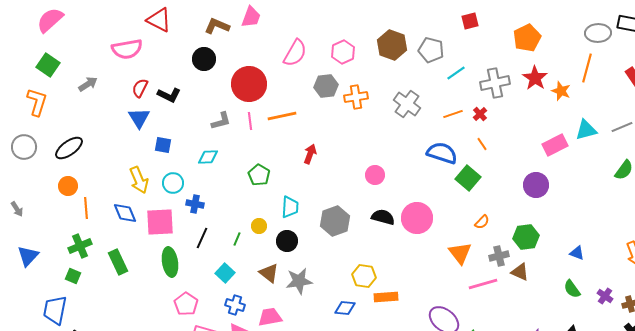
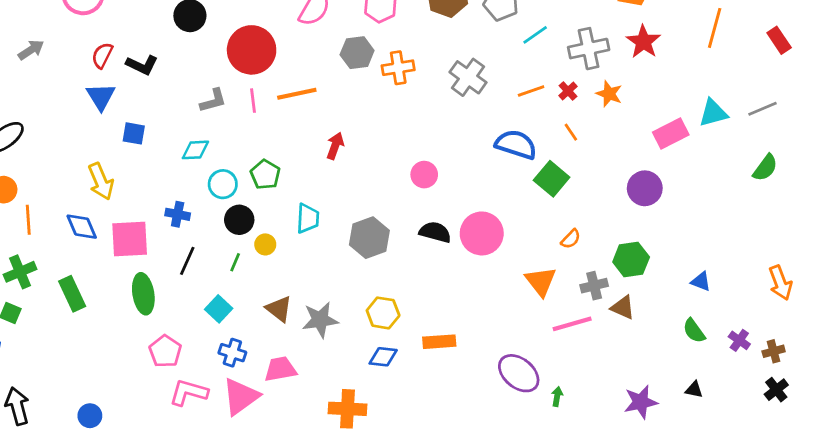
orange star: (561, 91) -> (609, 94), moved
cyan circle: (173, 183) -> (223, 184), moved
black circle: (287, 241) -> (239, 220), moved
yellow hexagon: (364, 276) -> (383, 313), moved

